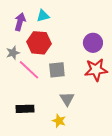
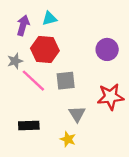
red star: (96, 70) -> (111, 97), moved

